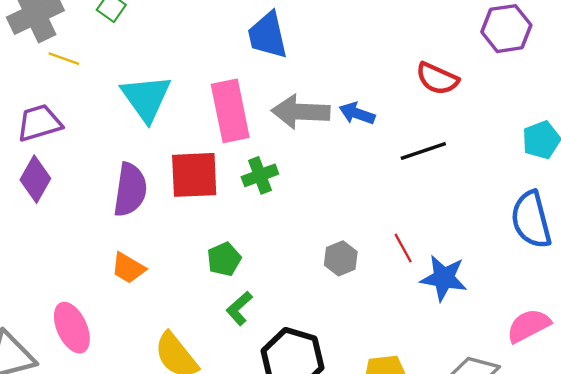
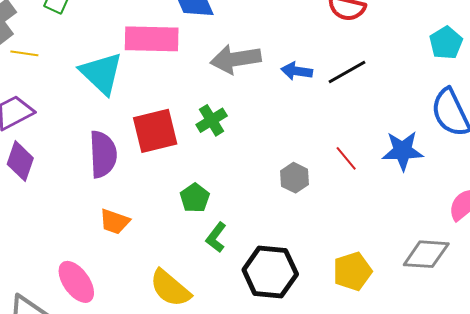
pink rectangle: (230, 111) -> (152, 39), moved, turned -66
blue arrow: (357, 113) -> (297, 71), moved
blue star: (444, 278) -> (403, 151), moved

